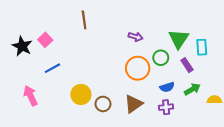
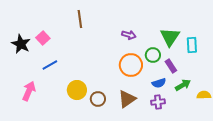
purple rectangle: (187, 65) -> (171, 66), moved
pink arrow: (30, 96) -> (29, 91), turned 48

